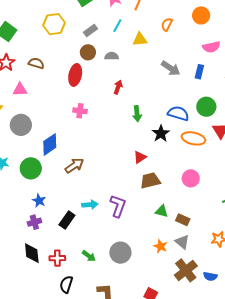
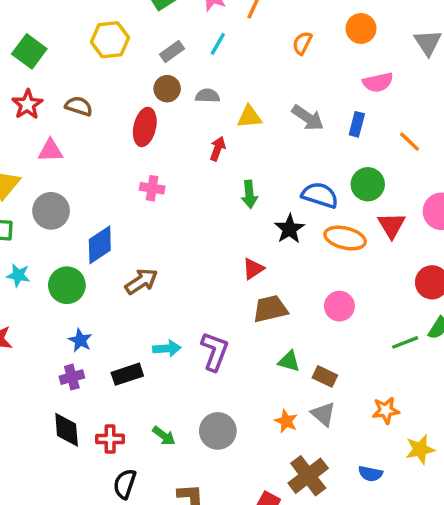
yellow triangle: (140, 39) -> (249, 117), moved
black rectangle: (67, 220) -> (127, 374), turned 36
brown cross: (186, 270) -> (308, 476), moved

